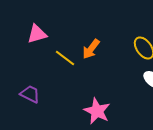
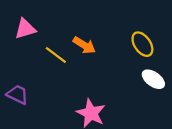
orange arrow: (91, 49) -> (84, 45), turned -95

